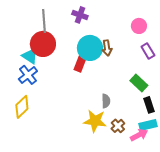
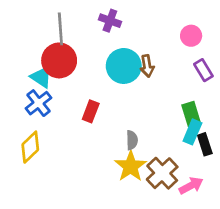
red rectangle: (80, 64) -> (91, 111), moved
green rectangle: (139, 83) -> (191, 114), turned 30
gray semicircle: (106, 101) -> (132, 140), moved
yellow star: (95, 121) -> (131, 166), turned 30
cyan rectangle: (148, 125) -> (192, 132), moved, turned -54
brown cross: (118, 126) -> (162, 173), size x1.6

